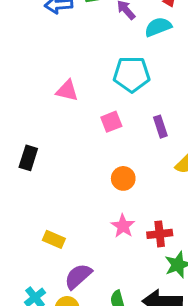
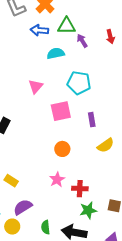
cyan semicircle: (158, 27) -> (56, 53), moved
pink triangle: (67, 91) -> (36, 86), turned 49
pink square: (111, 122) -> (61, 111), size x1.5

